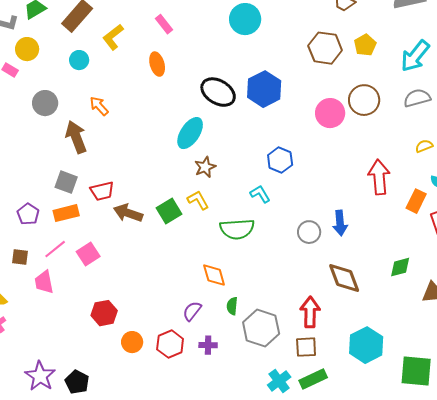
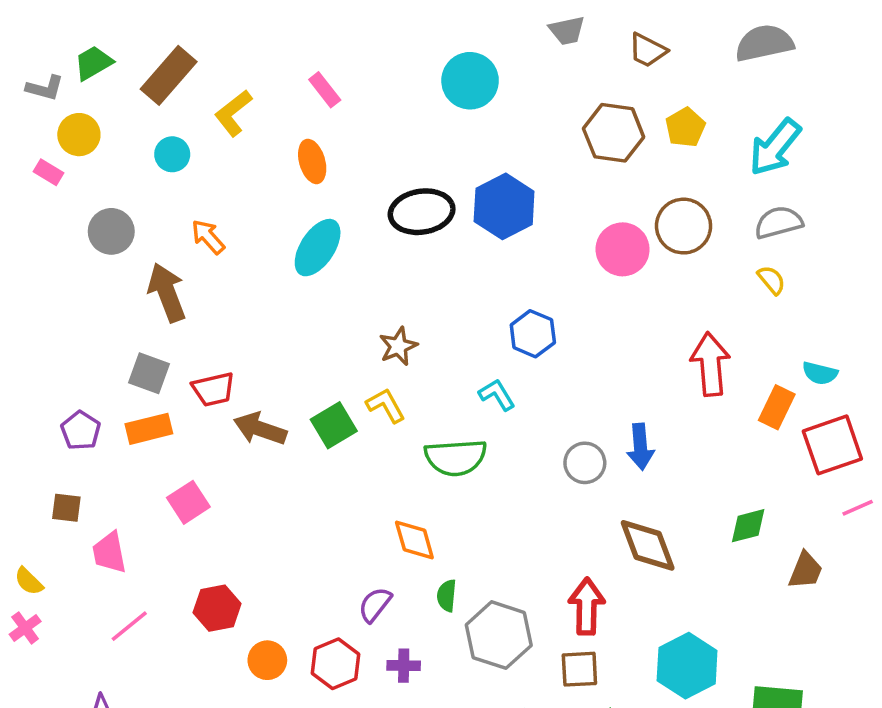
black ellipse: (218, 92) -> (422, 212), turned -40
cyan ellipse: (190, 133) -> (318, 248), moved
yellow semicircle: (424, 146) -> (771, 280), moved, turned 72
pink line: (55, 249) -> (129, 626), moved

